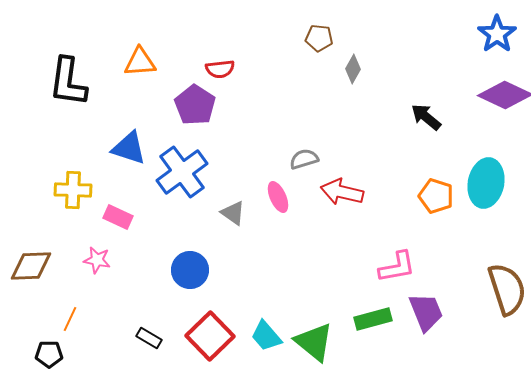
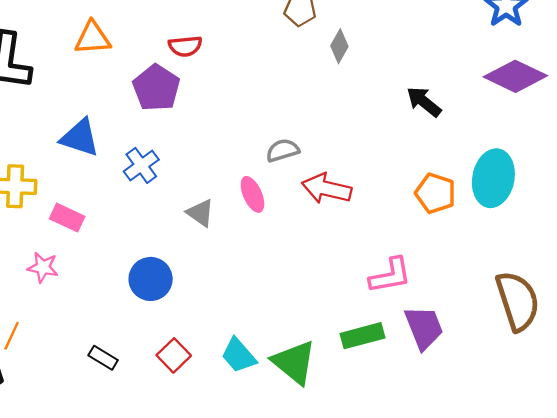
blue cross: (182, 172) -> (141, 165), size x0.6
red square: (210, 336) -> (174, 355), size x0.6

